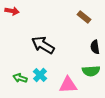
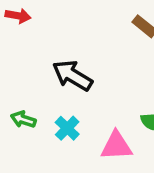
green arrow: (20, 78) -> (23, 119), moved

